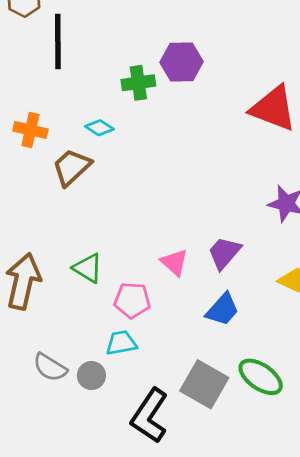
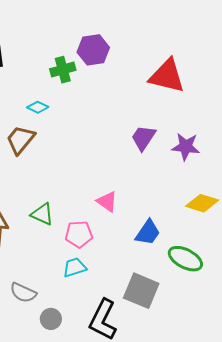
purple trapezoid: (224, 253) -> (143, 138), moved
gray circle: (91, 376) -> (51, 319), moved
green ellipse: (261, 377) -> (185, 259), moved

